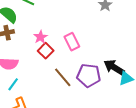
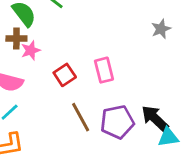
pink star: (40, 37) -> (31, 50), moved
purple pentagon: (89, 75) -> (117, 122), turned -30

